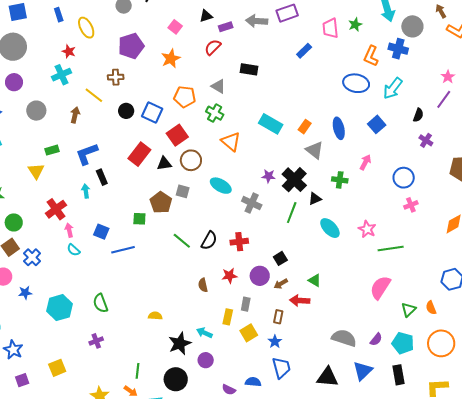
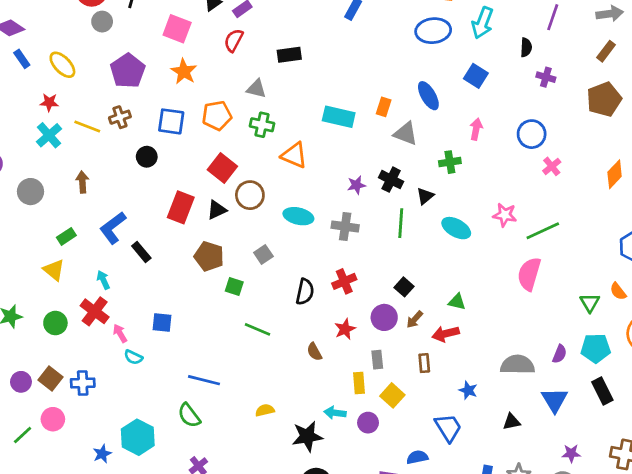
pink square: (175, 27) -> (177, 29), size x1.5
yellow line: (94, 95) -> (87, 126), moved
blue square: (152, 112) -> (171, 121), moved
black cross: (294, 180) -> (391, 180), size x0.7
cyan arrow: (86, 191) -> (103, 280), moved
gray square: (183, 191) -> (263, 255), moved, turned -32
brown pentagon: (161, 203) -> (209, 256), moved
green square: (139, 219) -> (234, 286), moved, turned 32
green circle: (14, 222) -> (55, 323), moved
green line: (182, 241) -> (257, 329), moved
blue line: (123, 250) -> (204, 380), moved, turned 45
blue cross: (32, 257) -> (83, 383), turned -30
pink semicircle: (380, 287) -> (529, 274), moved
blue star: (25, 293) -> (102, 454), moved
blue star: (275, 342) -> (468, 390), moved
black star: (180, 343) -> (307, 436), turned 30
purple circle: (206, 360) -> (368, 423), moved
black triangle: (327, 377) -> (512, 422), size x0.6

